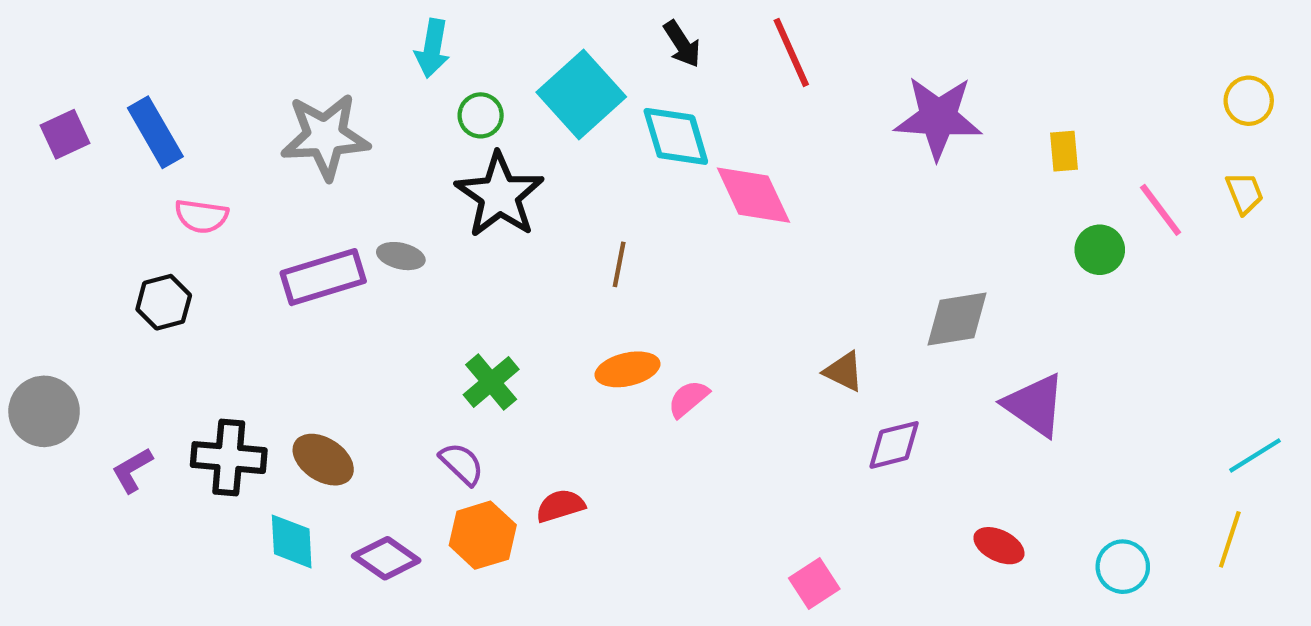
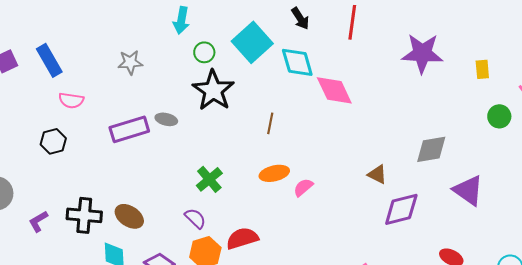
red line: (791, 52) -> (352, 22), turned 32
gray star: (325, 136) -> (130, 62), size x0.6
purple diamond: (894, 445) -> (401, 209), size x1.4
red semicircle: (560, 506) -> (242, 238), size x1.4

